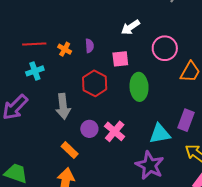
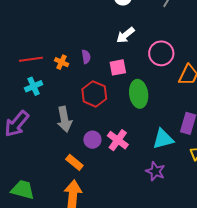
purple star: (150, 165) -> (155, 171), size x0.7

